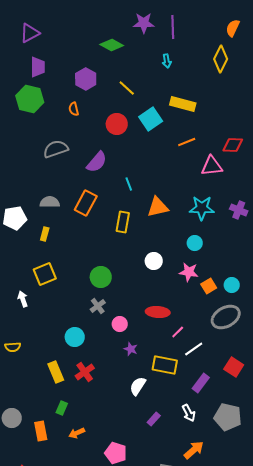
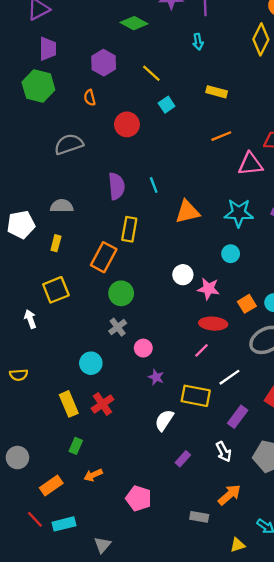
yellow rectangle: (183, 104) -> (217, 92), size x0.7
cyan square: (151, 119) -> (167, 105), moved, size x0.6
red circle: (117, 124) -> (127, 124), moved
purple semicircle: (97, 162) -> (116, 186), moved, turned -45
orange rectangle: (86, 203) -> (104, 257), moved
yellow rectangle: (123, 222) -> (129, 229), moved
pink star: (189, 272) -> (208, 289), moved
red ellipse: (158, 312) -> (213, 324), moved
pink line: (178, 332) -> (201, 350), moved
orange rectangle: (41, 431) -> (51, 485), moved, turned 66

